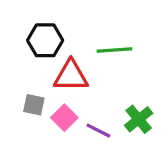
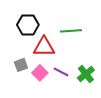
gray square: (34, 105) -> (21, 65), turned -32
purple line: (98, 131) -> (61, 72), moved

